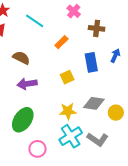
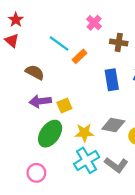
cyan line: (35, 21) -> (59, 43), moved
yellow square: (67, 77) -> (64, 105), moved
green ellipse: (23, 120) -> (50, 134), moved
pink circle: (37, 149) -> (36, 173), moved

